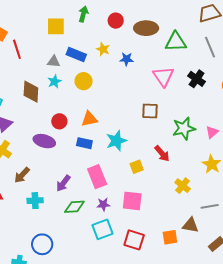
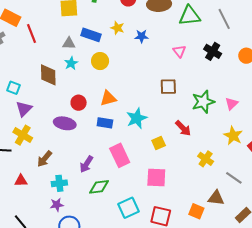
pink triangle: (163, 76) -> (179, 51), size x0.6
purple star: (103, 204) -> (57, 205), moved
gray line: (210, 206) -> (234, 178), turned 48
orange square: (170, 237) -> (196, 211), turned 35

